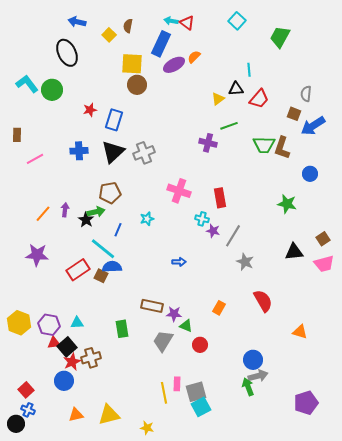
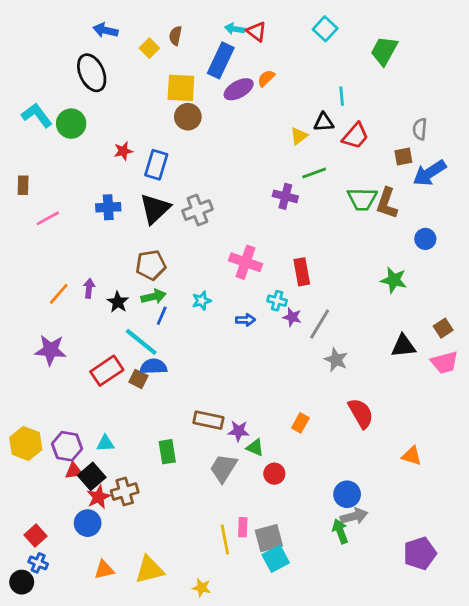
brown square: (294, 114) -> (403, 157), turned -32
green arrow: (96, 212) -> (153, 297), moved
blue arrow: (179, 262) -> (245, 320), moved

